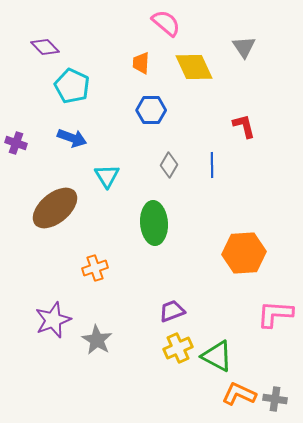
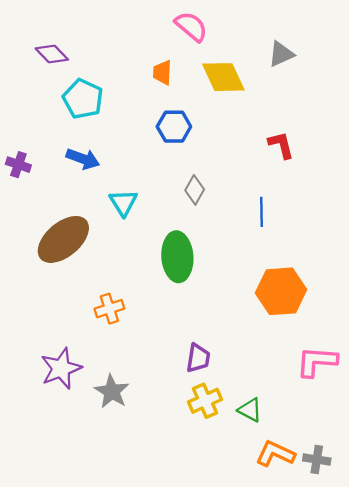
gray triangle: (244, 47) -> (281, 54), turned 40
blue line: (212, 165) -> (261, 212), moved
purple trapezoid: (172, 311) -> (198, 358), turned 120
green triangle: (217, 356) -> (250, 410), size x0.7

